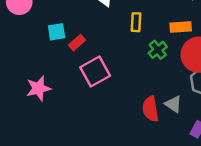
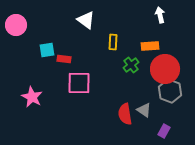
red rectangle: (77, 43) -> (64, 59), turned 48
pink square: (95, 72) -> (79, 83), turned 30
pink star: (39, 88) -> (32, 97), turned -30

